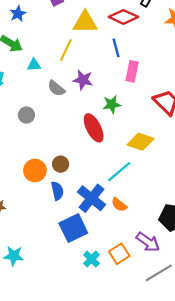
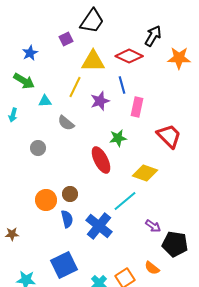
purple star: (83, 80) -> (100, 101), moved, turned -30
orange semicircle: (119, 205) -> (152, 268), moved
blue square: (73, 228) -> (64, 265), moved
purple arrow: (148, 242) -> (153, 226), moved, size x0.7

